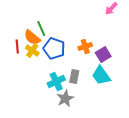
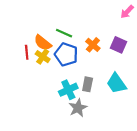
green line: (41, 28) -> (64, 33), moved, turned -42
orange cross: (85, 46) -> (93, 45), moved, turned -32
purple square: (103, 54) -> (119, 45), moved, turned -35

